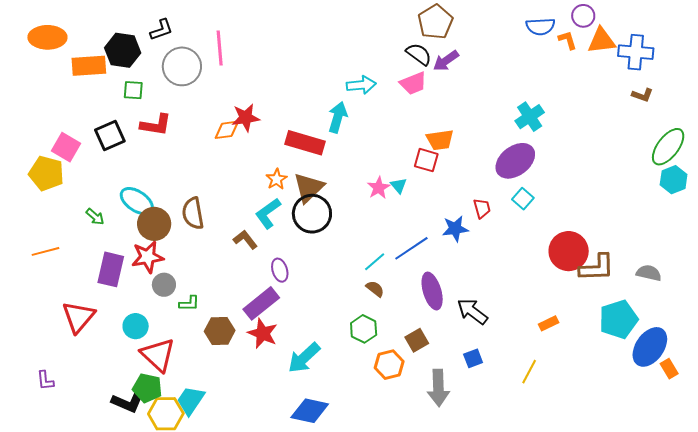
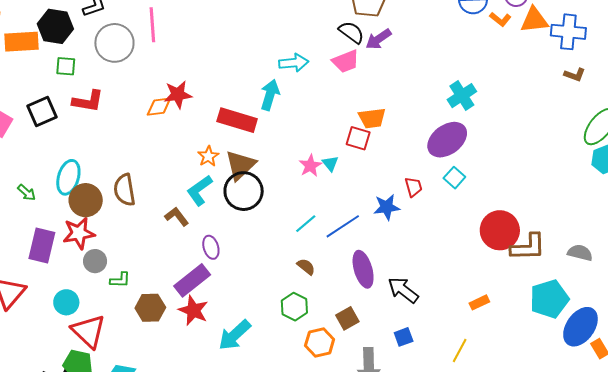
orange L-shape: (568, 40) -> (500, 19), turned 145
cyan ellipse: (137, 201) -> (68, 177), turned 72
cyan line: (375, 262) -> (306, 224), moved

